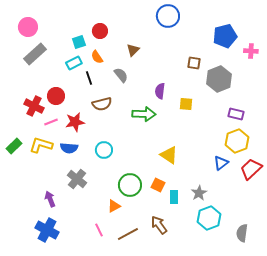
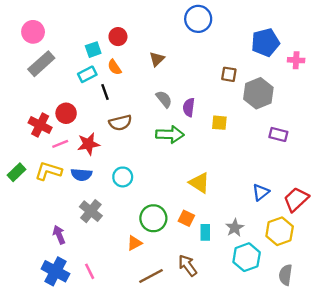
gray semicircle: (121, 75) -> (164, 99), moved
yellow hexagon: (237, 141) -> (280, 231), moved
pink line: (99, 230) -> (90, 271), moved

